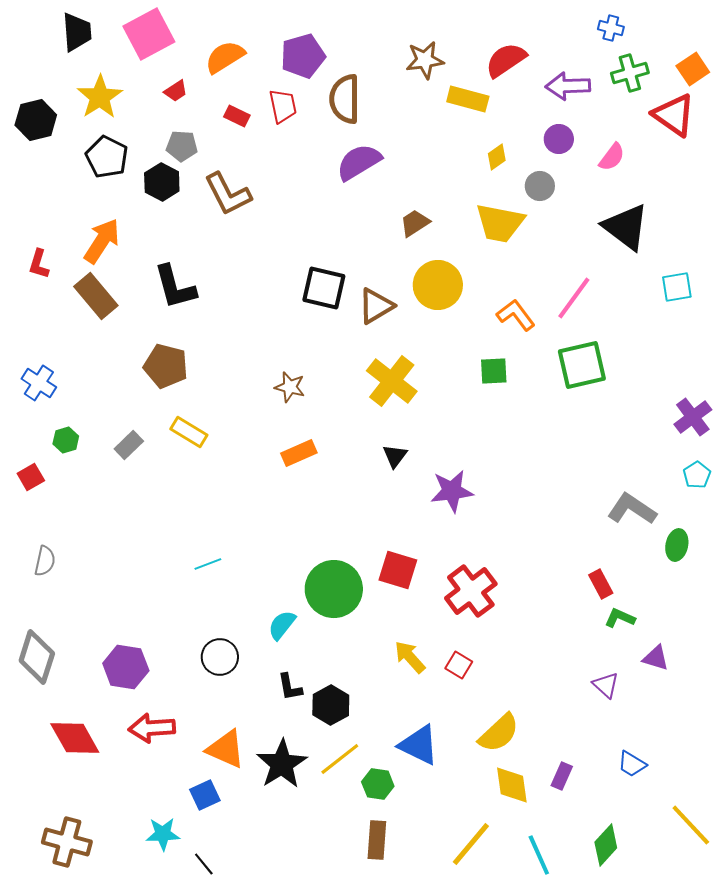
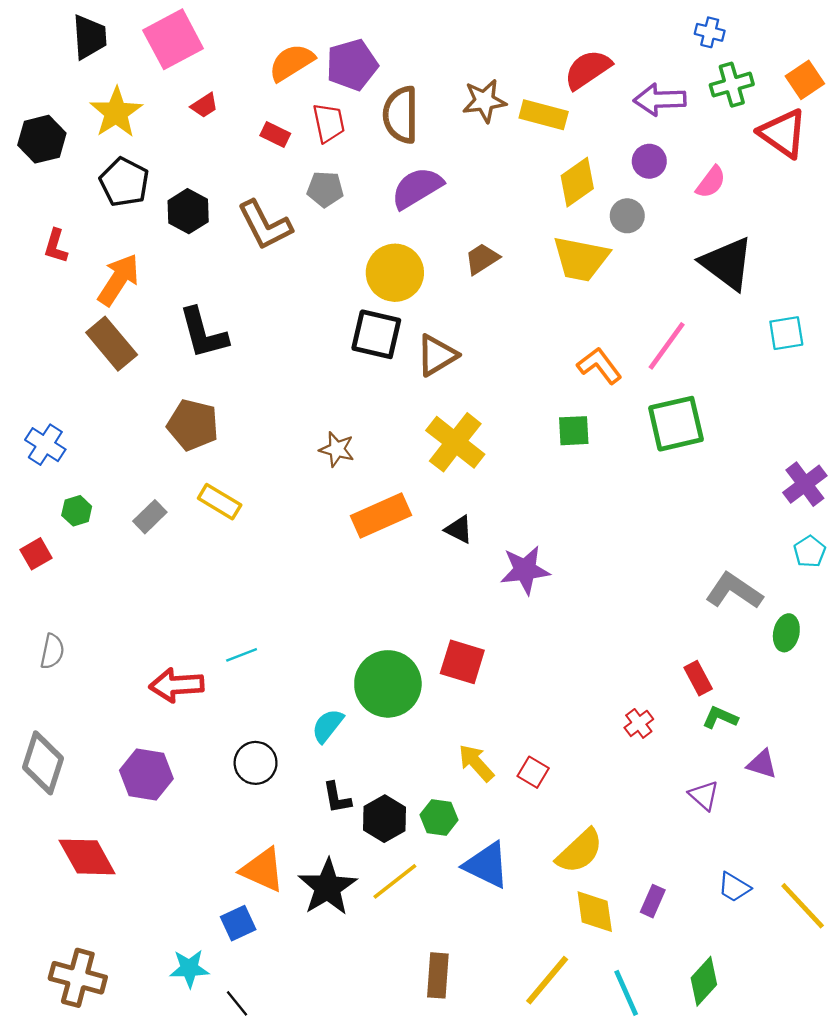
orange semicircle: (225, 57) -> (292, 62), moved
brown star: (425, 60) -> (484, 101), moved
gray pentagon: (182, 146) -> (325, 189), moved
yellow diamond: (497, 157) -> (577, 182), size x1.6
red L-shape: (39, 264) -> (56, 246), moved
yellow circle: (438, 285) -> (395, 273), moved
orange rectangle: (299, 453) -> (381, 515), moved, size x1.4
black triangle: (395, 456) -> (459, 529), turned -40
red cross: (471, 591) -> (639, 723), moved, size x0.5
red arrow: (152, 728) -> (177, 685), moved
green hexagon: (378, 784) -> (439, 817), moved
yellow line: (691, 825) -> (803, 906), moved

